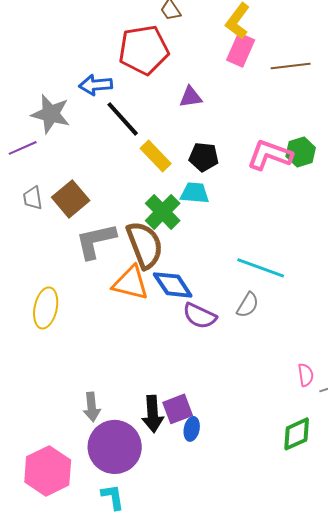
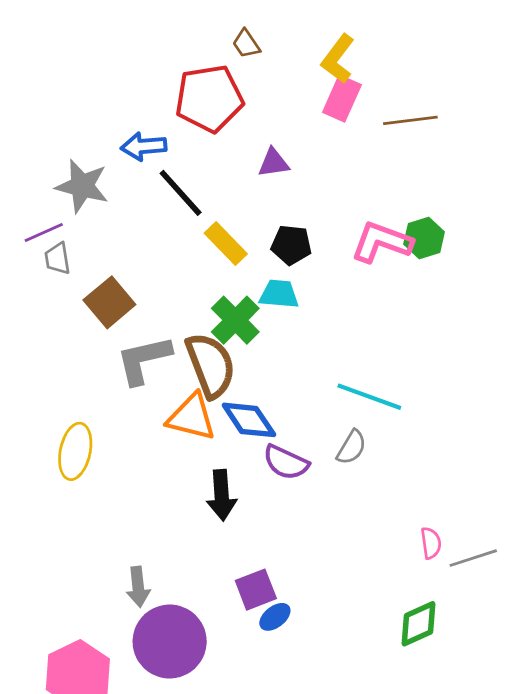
gray trapezoid: (33, 198) -> (57, 259), moved
black arrow: (153, 414) -> (222, 495), moved
blue ellipse: (192, 429) -> (275, 617), turned 40

